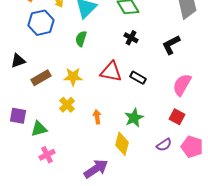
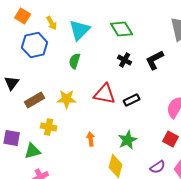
black L-shape: (171, 45) -> (155, 60), moved
black triangle: (18, 61) -> (12, 83), turned -35
black rectangle: (138, 78) -> (132, 100), turned -56
yellow cross: (67, 105) -> (49, 127), moved, turned -35

